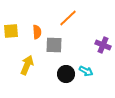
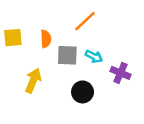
purple cross: (103, 45) -> (120, 73), moved
cyan arrow: (86, 71) -> (94, 57), moved

